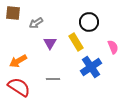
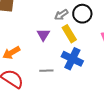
gray arrow: (36, 23) -> (61, 15), moved
blue cross: (91, 67) -> (72, 59), moved, turned -30

